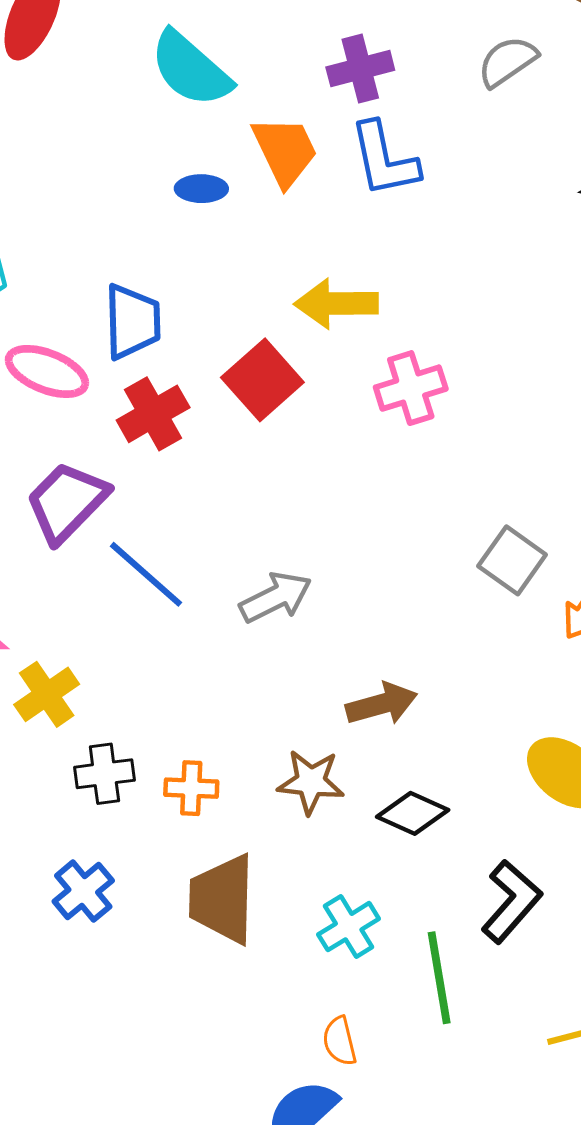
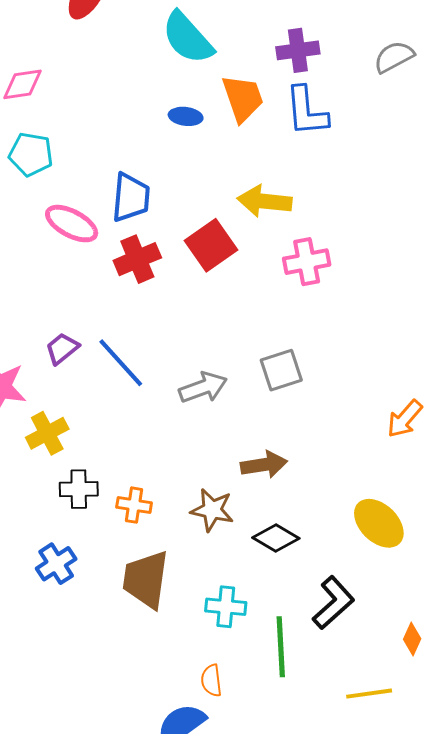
purple trapezoid: (67, 502) -> (62, 348), moved, size x0.6
gray square: (512, 560) -> (281, 370), moved, turned 30
cyan cross: (349, 927) -> (226, 607), turned 30

